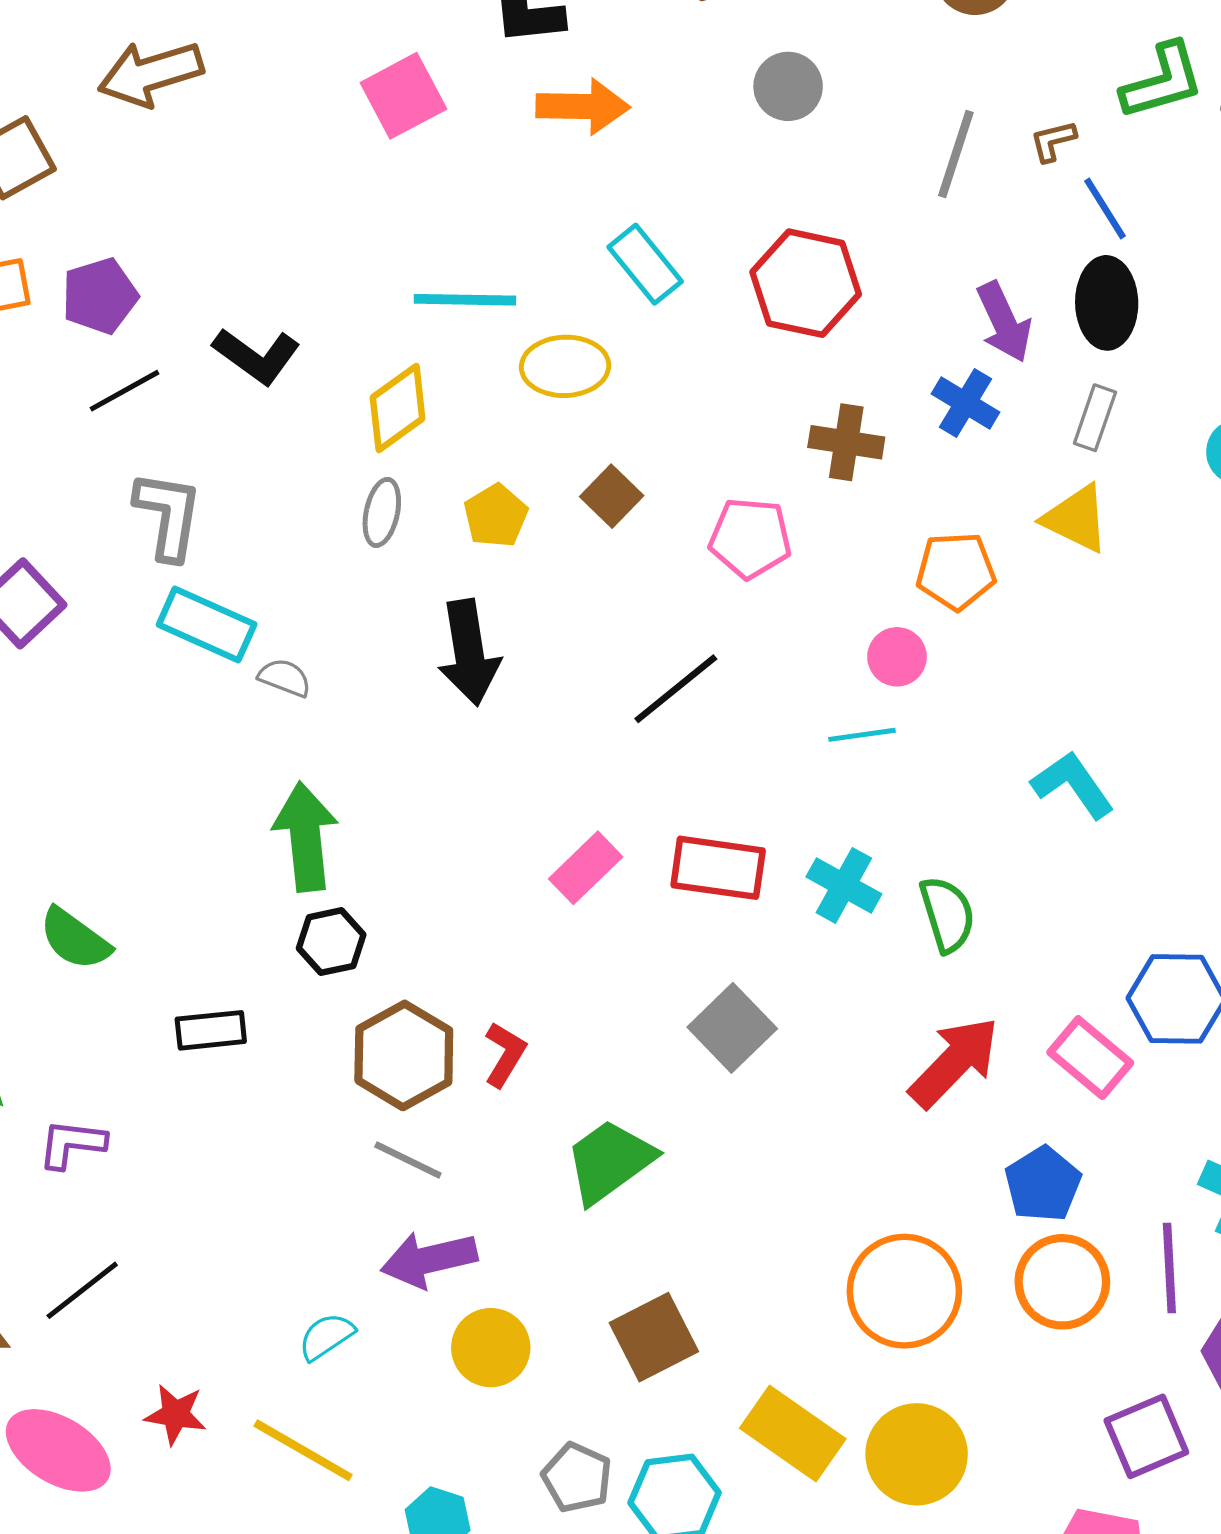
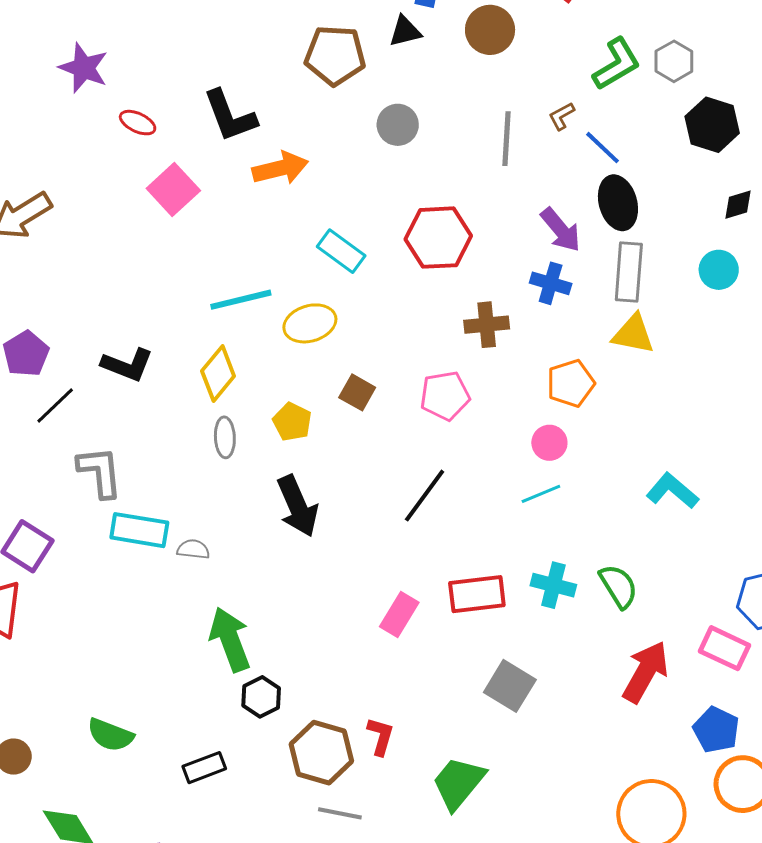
gray rectangle: (1095, 418) -> (629, 272), size x1.5

